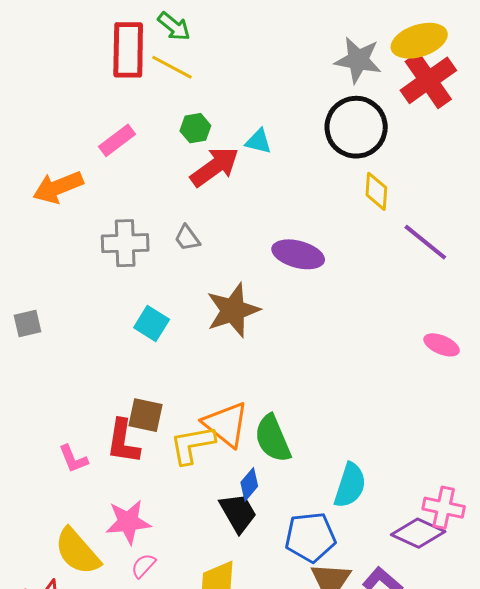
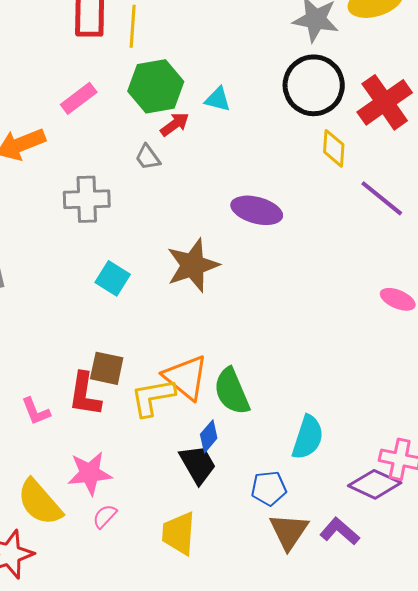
yellow line: (172, 67) -> (133, 26), turned 66
red cross: (428, 80) -> (385, 102), moved
green hexagon: (195, 128) -> (156, 86), size x1.8
red arrow: (215, 167) -> (175, 124), size x0.6
gray trapezoid: (187, 238) -> (148, 157), moved
blue pentagon: (310, 537) -> (269, 488), size x0.7

